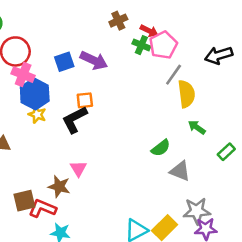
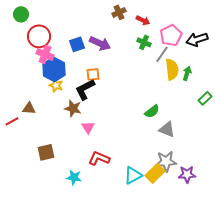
green cross: (141, 45) -> (144, 42), moved
pink pentagon: (163, 45) -> (171, 35), moved
green arrow: (197, 127) -> (187, 73), moved, turned 72
green rectangle: (226, 152) -> (205, 98), moved
brown star: (59, 186) -> (73, 108), moved
red L-shape: (42, 208) -> (99, 158), moved
gray star: (197, 211) -> (166, 161), moved

